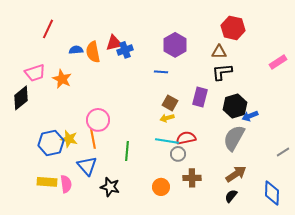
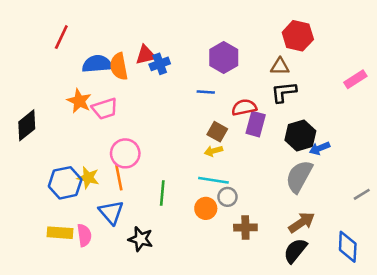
blue semicircle: (76, 50) -> (97, 64), size x1.6
pink trapezoid: (35, 73) -> (105, 109), moved
red semicircle: (186, 138) -> (244, 107), moved
orange circle: (161, 187) -> (206, 208), moved
black semicircle: (231, 196) -> (295, 251), size x1.5

